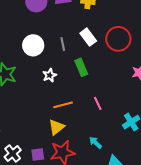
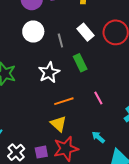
white circle: (33, 45) -> (33, 32), moved
white star: (50, 75) -> (49, 72), size x1.5
yellow triangle: (56, 127) -> (58, 124), turned -36

